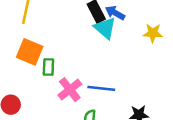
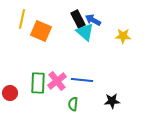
orange square: (30, 52) -> (41, 31), moved
green rectangle: (48, 67) -> (38, 83), moved, size x1.5

